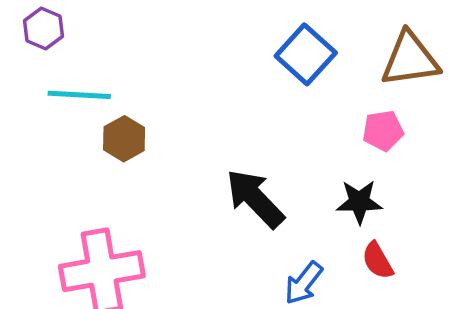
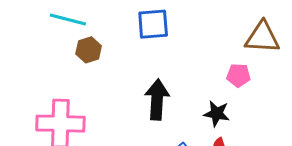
blue square: (306, 54) -> (153, 24), moved, turned 32
black arrow: (255, 199) -> (157, 100), turned 36

